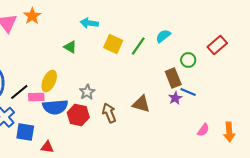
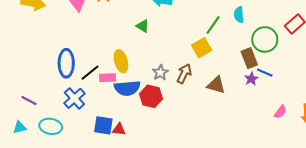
cyan semicircle: (163, 36) -> (239, 15), turned -56
yellow square: (113, 44) -> (202, 48), moved, turned 36
green circle: (188, 60) -> (265, 39), size x1.6
yellow ellipse: (49, 81) -> (121, 61), turned -40
brown arrow: (109, 113) -> (184, 74), moved, turned 48
blue square: (25, 132) -> (103, 125), moved

